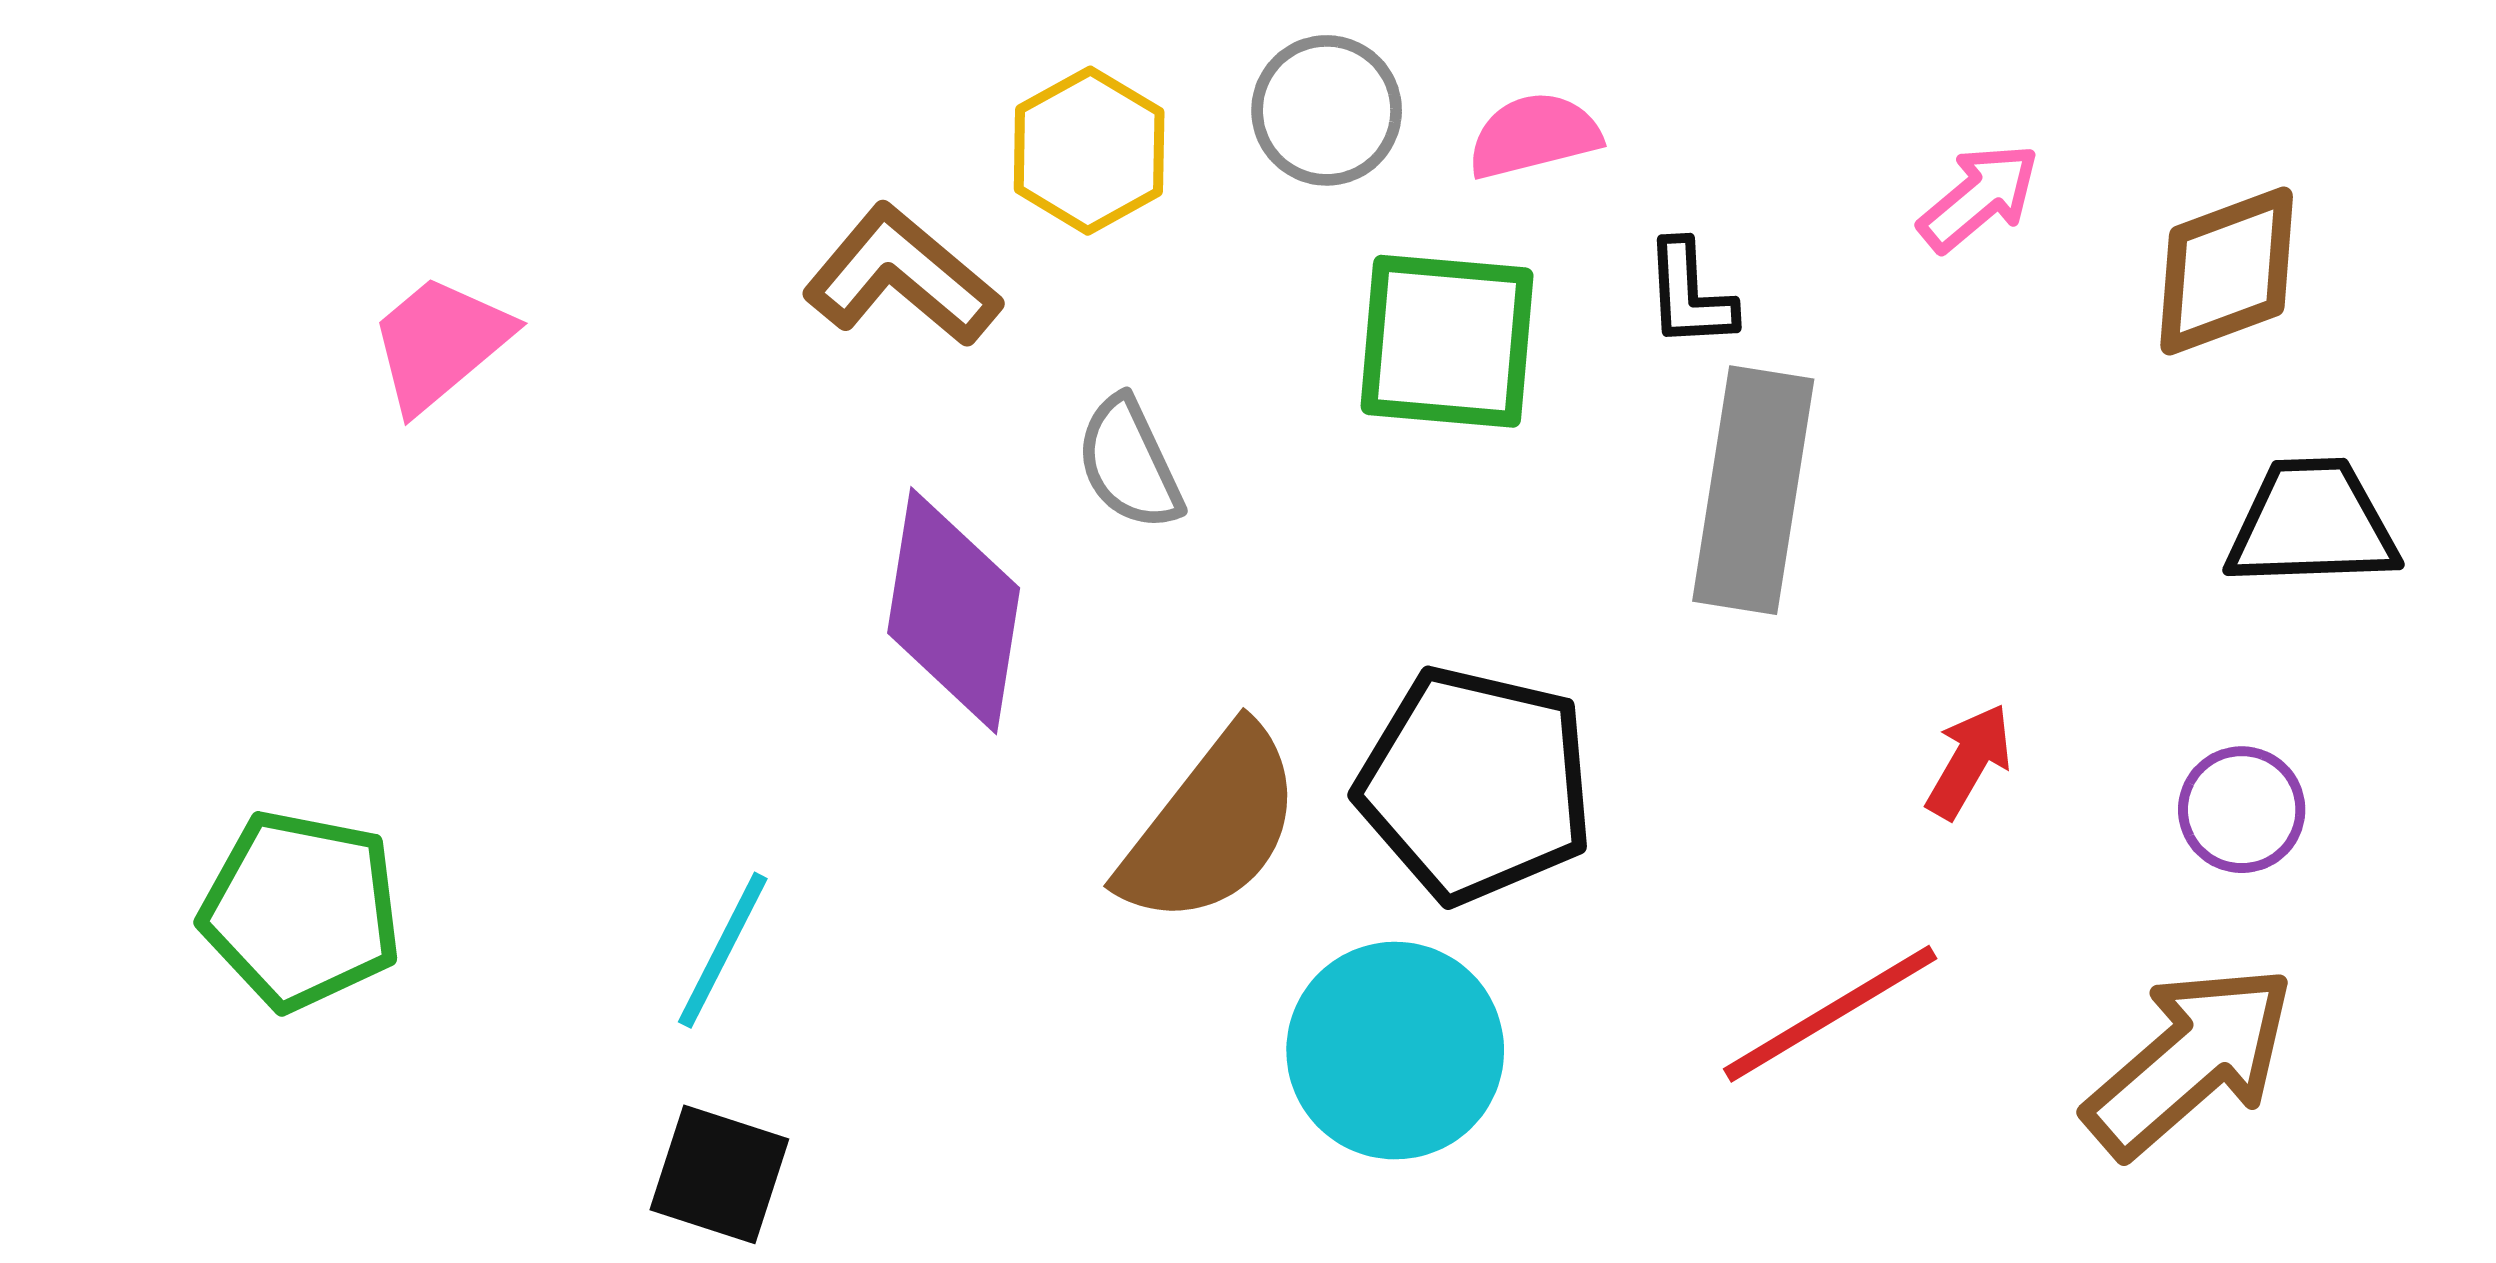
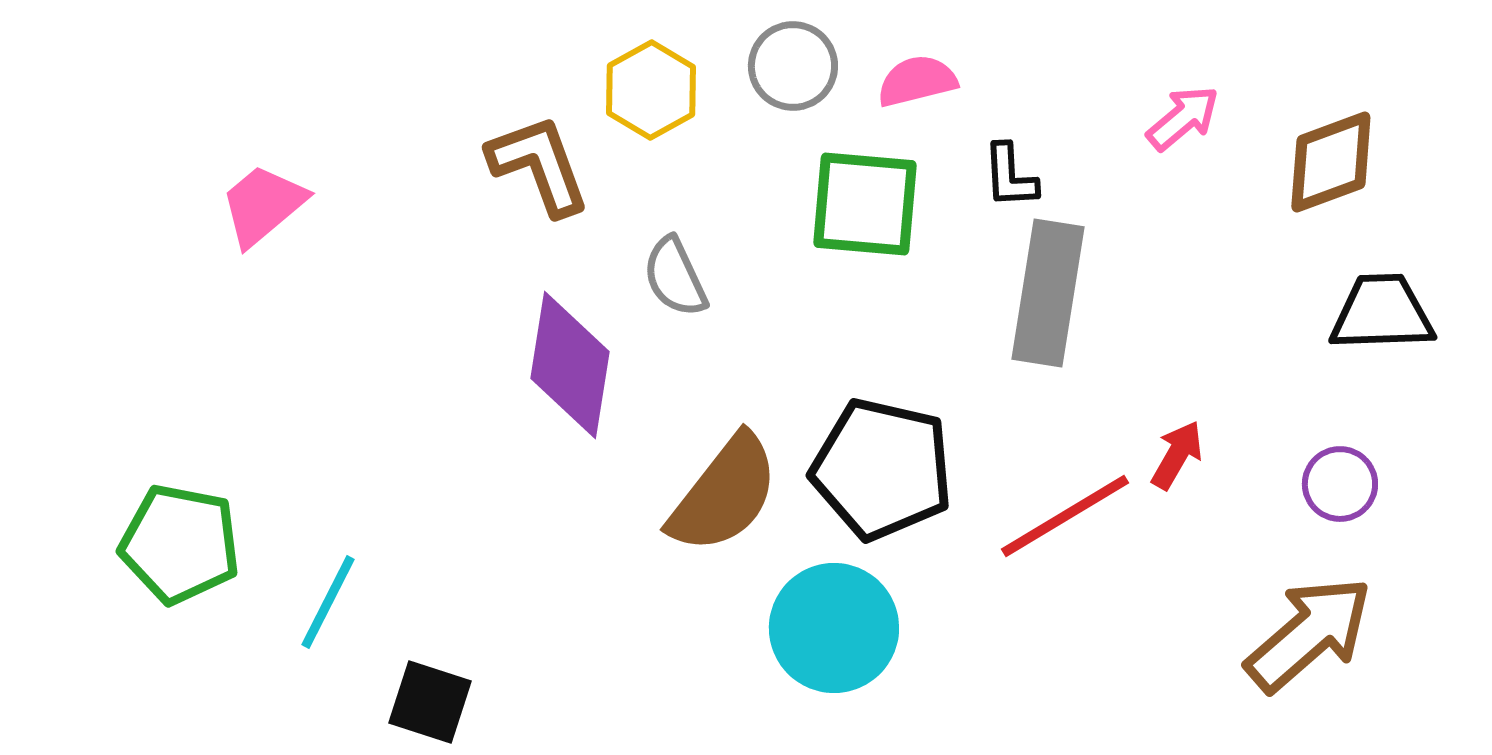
brown L-shape: (902, 276) -> (539, 165), turned 30
cyan line: (723, 950) -> (328, 602), moved
red line: (1830, 1014) -> (1065, 516), moved

